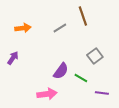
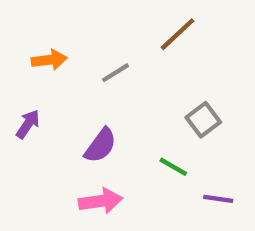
brown line: (83, 16) -> (178, 34), turned 66
gray line: (60, 28) -> (116, 73), moved
purple semicircle: (61, 71) -> (101, 145), moved

